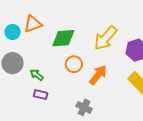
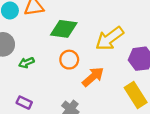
green arrow: (37, 75) -> (26, 63), turned -72
purple rectangle: (41, 95) -> (24, 103), moved

